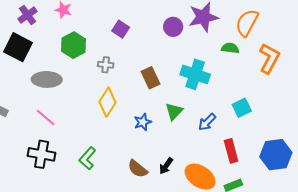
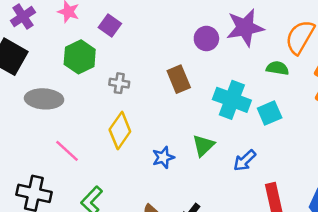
purple square: (121, 29) -> (110, 26), moved
brown rectangle: (150, 78) -> (179, 79), moved
cyan square: (242, 108) -> (270, 113), moved
pink line: (46, 118) -> (67, 151), moved

